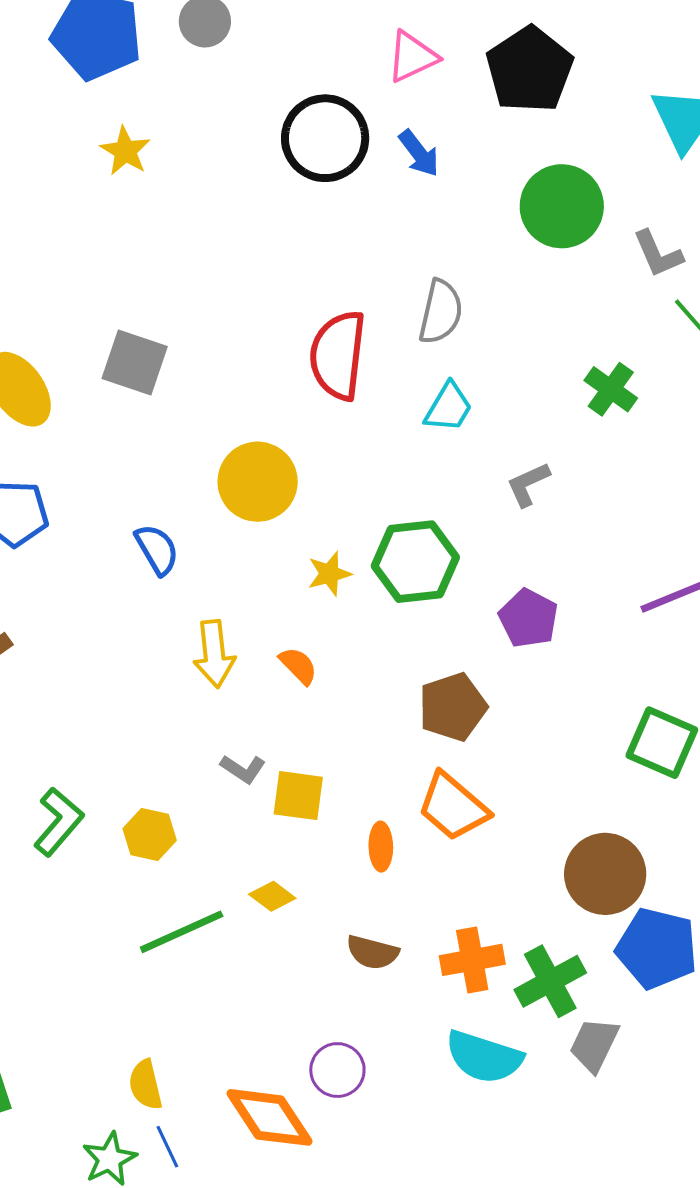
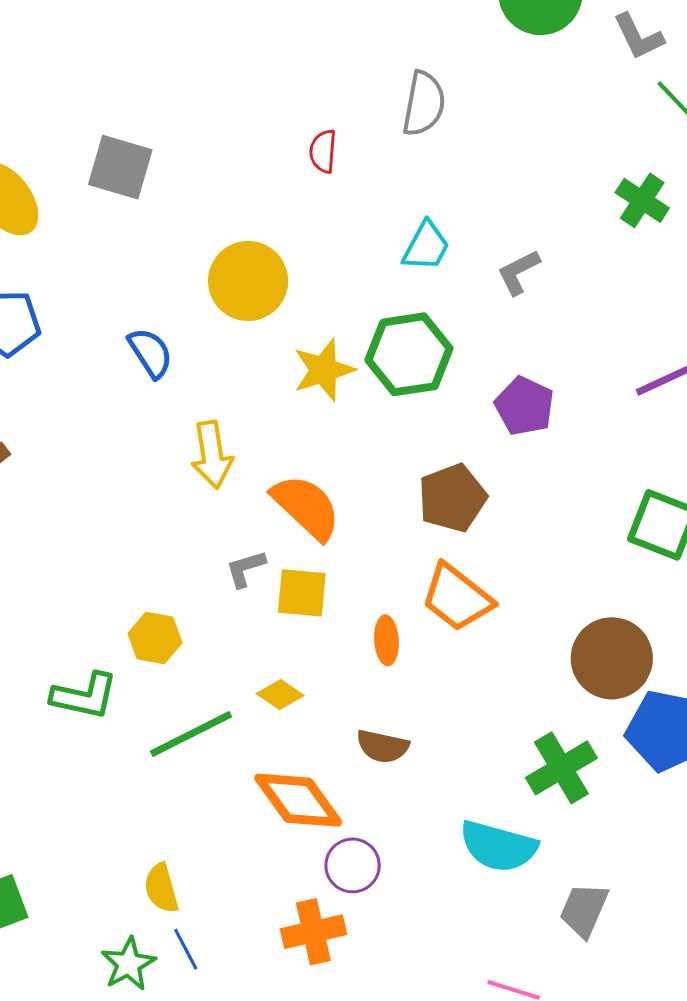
red semicircle: (338, 355) -> (323, 151), size x0.5
green cross: (611, 389) -> (642, 200), moved
cyan trapezoid: (449, 407) -> (426, 246), moved
yellow star: (329, 574) -> (324, 370), size x1.4
orange semicircle: (298, 666) -> (306, 507), moved, size x1.8
gray L-shape: (243, 769) -> (245, 569), turned 132
green L-shape: (59, 822) -> (84, 696), moved, turned 64
orange cross: (472, 960) -> (313, 932), moved
gray trapezoid: (594, 1045) -> (584, 910), moved
orange diamond: (269, 1117) -> (298, 800), moved

